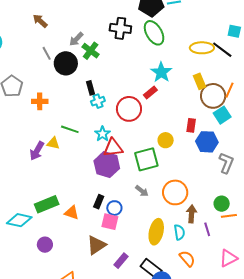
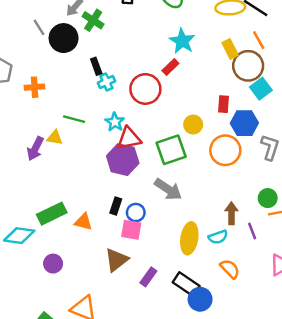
orange line: (230, 90) -> (259, 40), moved, turned -49
gray arrow: (142, 191) -> (168, 189), size x1.6
orange circle: (175, 192) -> (225, 150), moved
cyan semicircle: (179, 232) -> (218, 237), turned 84

